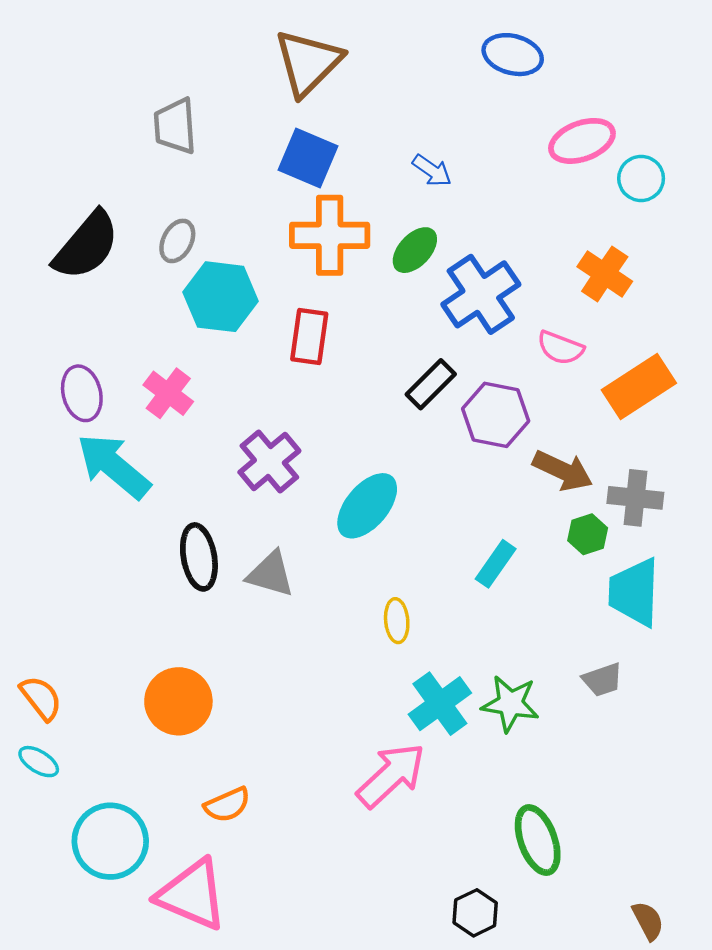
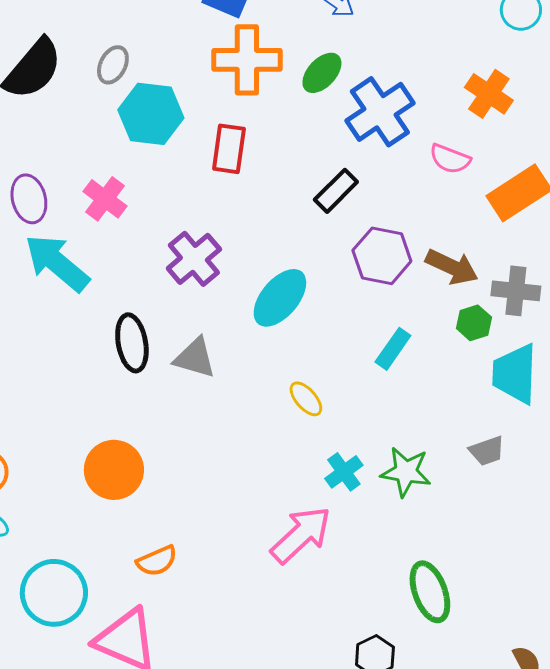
purple hexagon: (496, 415) -> (382, 256), moved
yellow ellipse: (397, 621) -> (306, 399), turned -36
cyan cross: (440, 704) -> (344, 472), size x0.7

